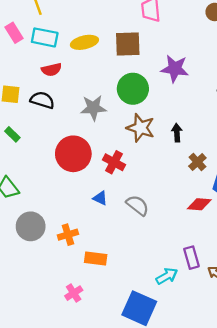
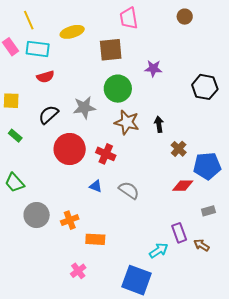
yellow ellipse: (84, 42) -> (72, 32), moved
purple star: (175, 69) -> (153, 68), size x0.7
black semicircle: (42, 100) -> (49, 115), moved, turned -55

